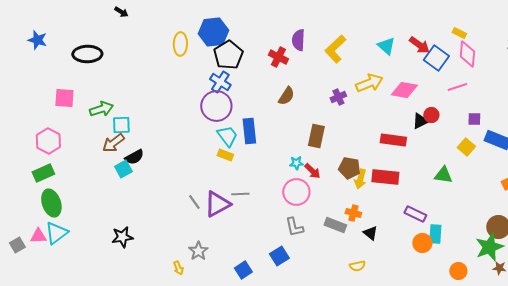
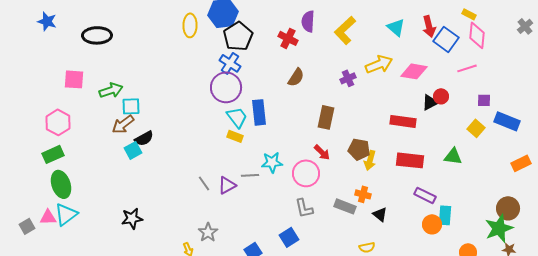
red arrow: (419, 45) -> (429, 26), turned 40
cyan star: (296, 163) -> (272, 162), moved, size x1.5
red rectangle: (385, 177) -> (410, 160), moved
purple triangle: (217, 204) -> (227, 185), size x0.7

